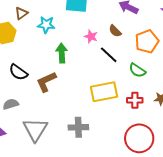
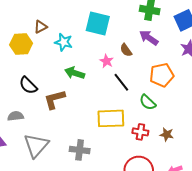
brown semicircle: (115, 31) -> (126, 50), moved
green arrow: (62, 53) -> (75, 73), turned -78

